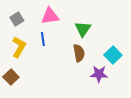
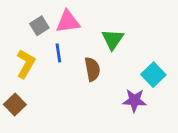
gray square: (17, 19) -> (39, 26), moved
brown semicircle: (79, 53) -> (92, 69), moved

